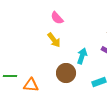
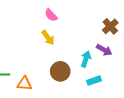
cyan arrow: (82, 56) -> (86, 59), moved

